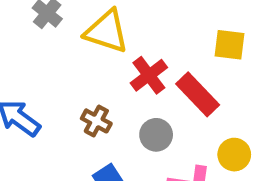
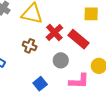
brown cross: (96, 121) -> (30, 46), moved

